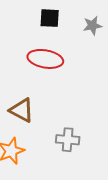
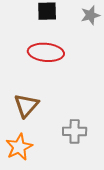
brown triangle: (22, 110) -> (26, 105), turned 48

